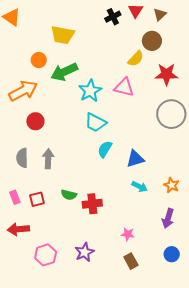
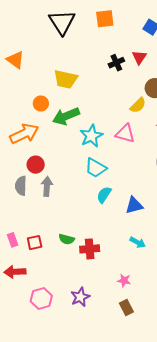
gray semicircle: (22, 158) -> (21, 186), moved
gray arrow: (48, 159) -> (47, 186), moved
cyan arrow: (140, 187) -> (138, 242), moved

